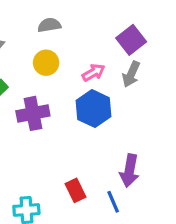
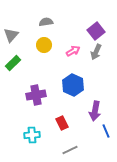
blue hexagon: (94, 109) -> (73, 85), moved
purple cross: (33, 113) -> (36, 95), moved
blue line: (113, 202) -> (106, 131), moved

